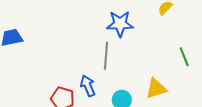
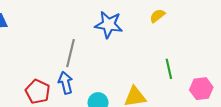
gray line: (106, 56) -> (71, 53), moved

